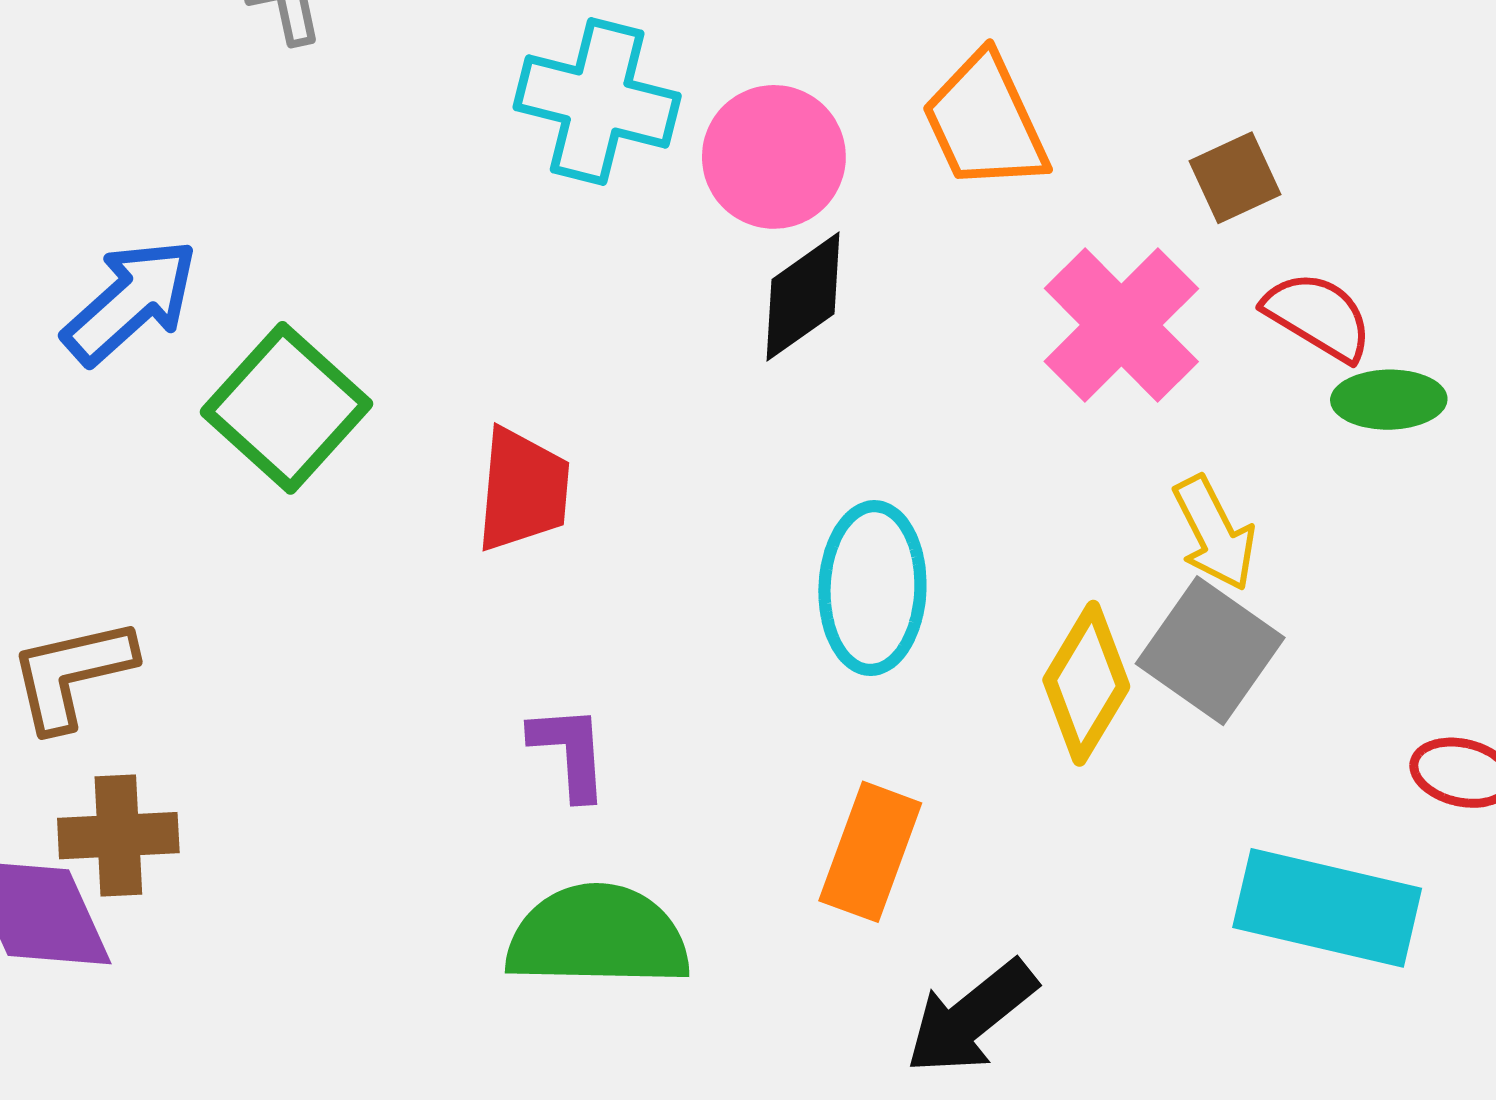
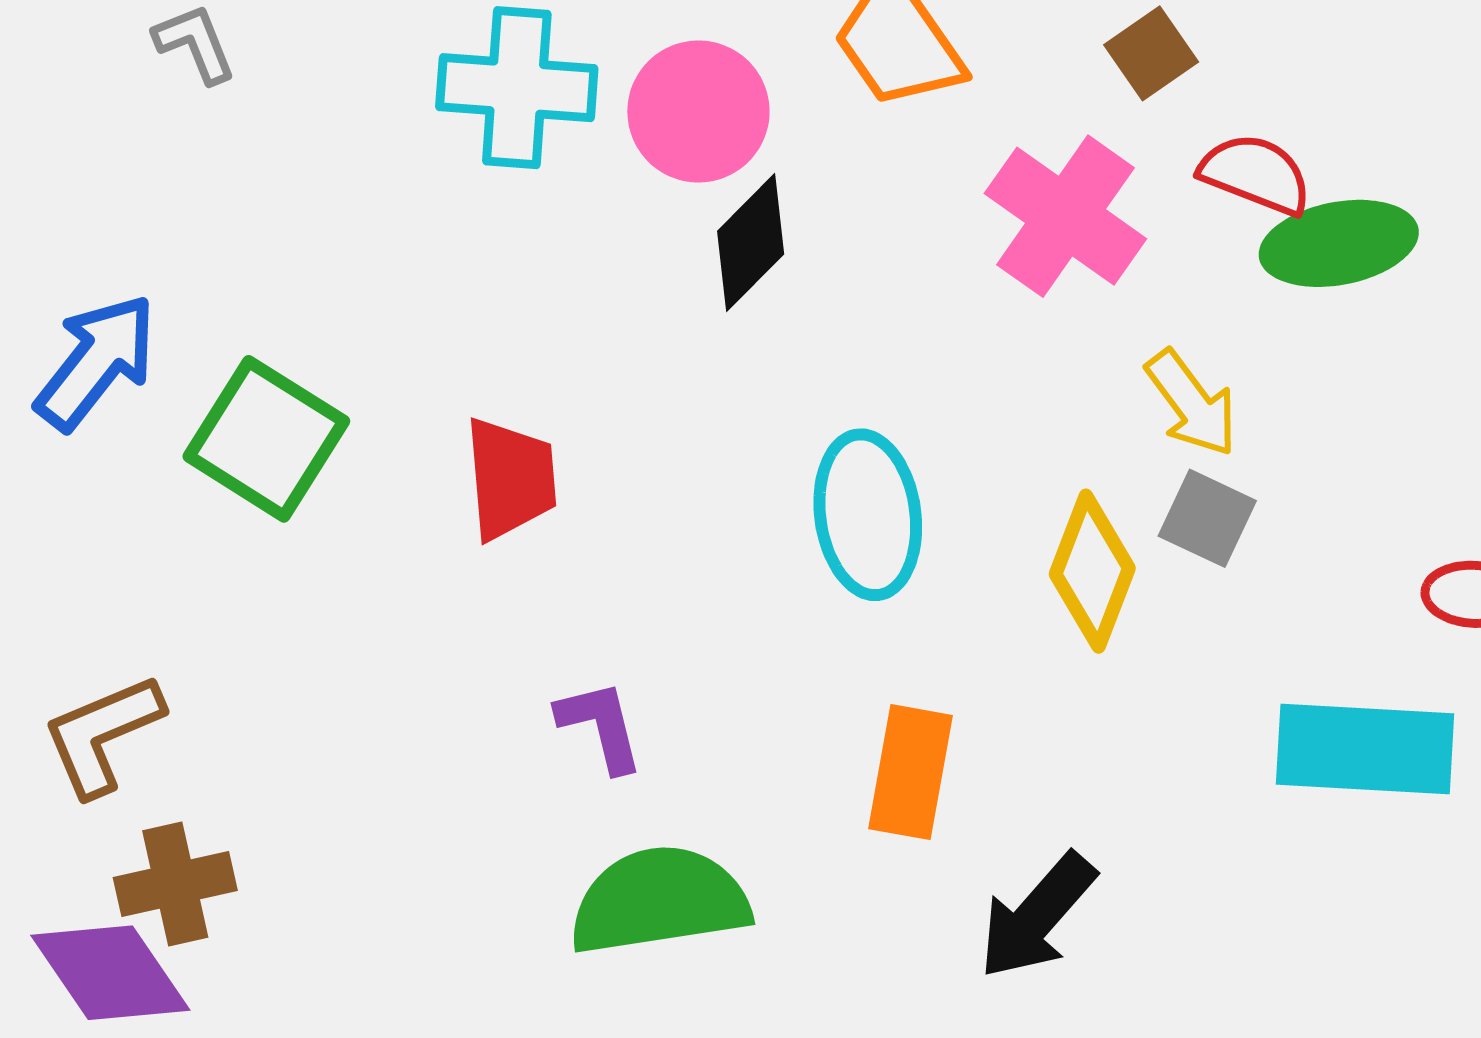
green ellipse: (1389, 400) -> (1339, 243), size x1.4
gray square: (1210, 651) -> (1207, 518), size x0.7

